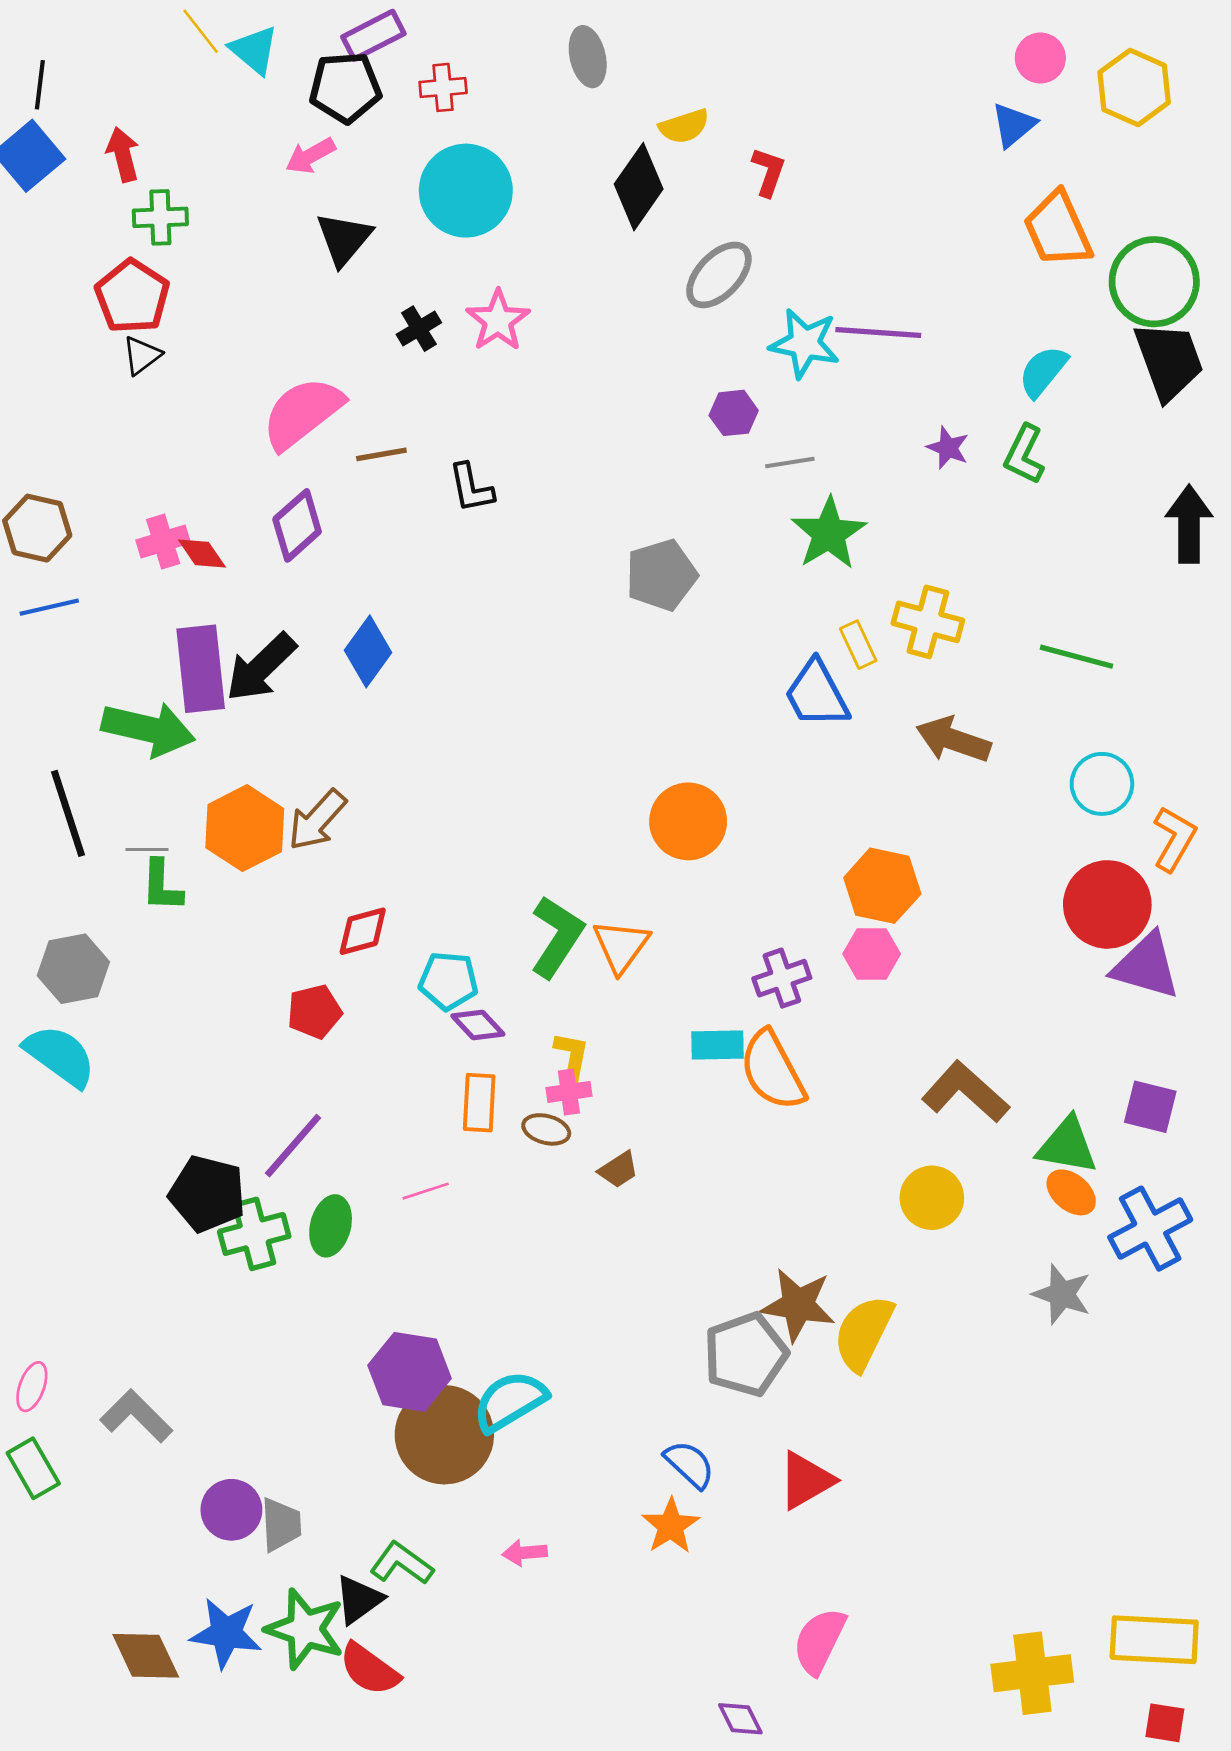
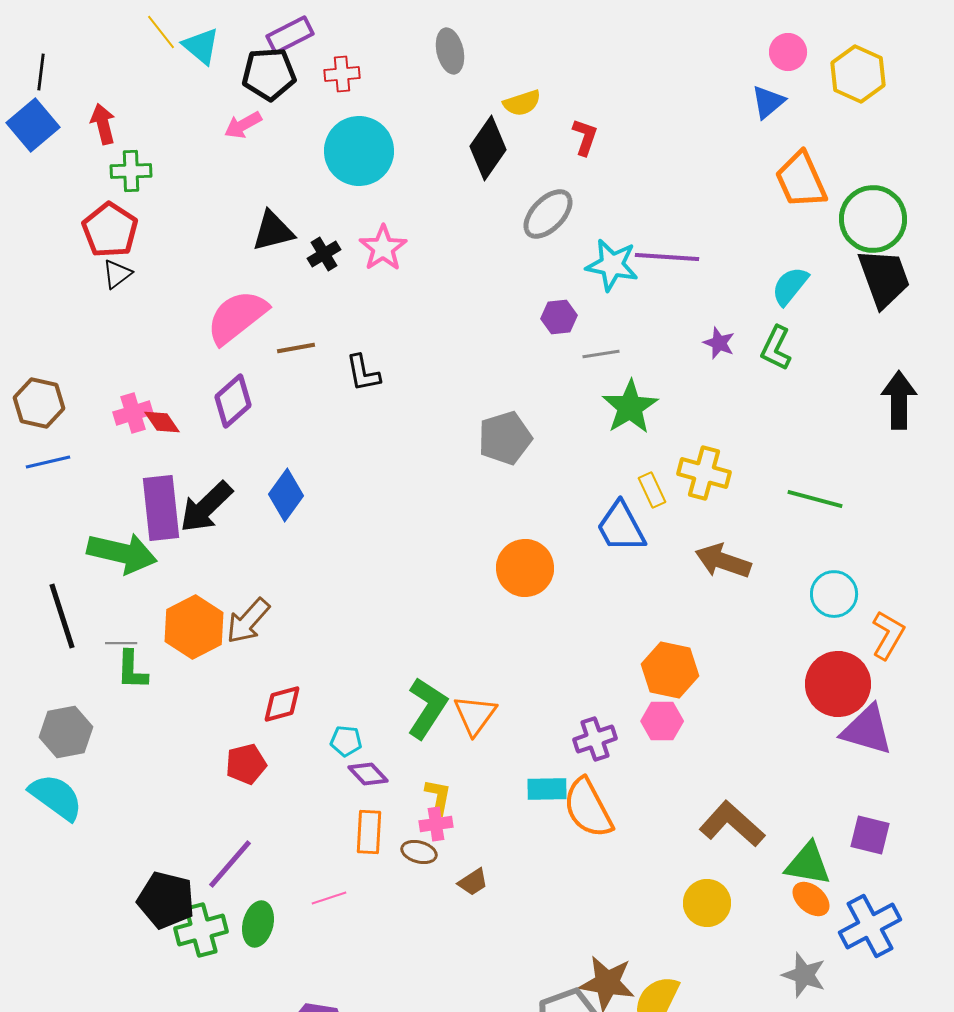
black triangle: (344, 239) -> (273, 231), moved, turned 36
orange circle: (688, 821) -> (525, 568), moved
cyan pentagon: (448, 981) -> (346, 741), size x0.7

